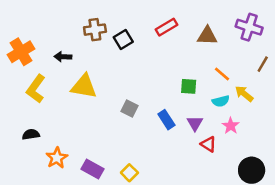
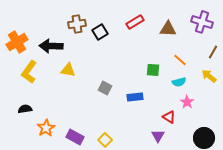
black arrow: (63, 57) -> (51, 46), size x1.6
yellow triangle: (84, 86) -> (68, 70), size x0.7
yellow arrow: (244, 94) -> (209, 76), moved
blue rectangle: (166, 120) -> (135, 97), turned -63
purple triangle: (195, 123) -> (158, 136), moved

